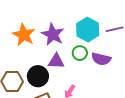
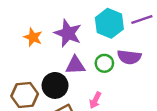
orange star: (24, 35) -> (33, 37), size x0.7
green circle: (80, 53) -> (104, 63), moved

